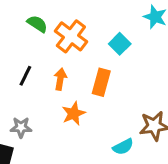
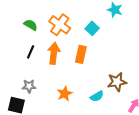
green semicircle: (37, 24) -> (31, 25), moved
orange arrow: (60, 79) -> (54, 53), size x1.5
orange star: (74, 113) -> (65, 94), moved

